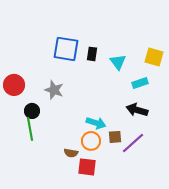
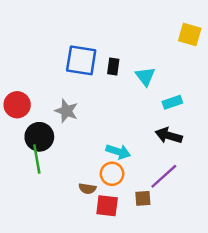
yellow square: (154, 57) -> (190, 35), moved
black circle: (32, 111) -> (39, 137), size x1.5
brown square: (115, 137) -> (143, 198), moved

